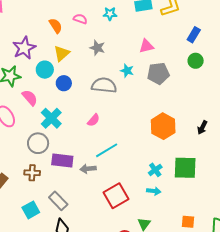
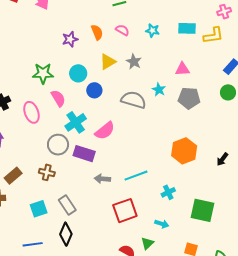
purple star: (24, 48) -> (70, 39), moved, size x0.7
yellow triangle: (62, 53) -> (108, 62), moved
pink semicircle: (94, 120) -> (105, 131), moved, size x1.5
cyan line: (107, 150) -> (136, 176), moved
purple rectangle: (62, 161) -> (84, 154), moved
green square: (185, 168) -> (202, 210), moved
cyan arrow: (154, 191) -> (162, 224), moved

